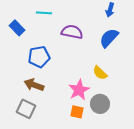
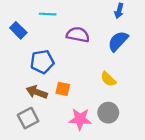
pink star: (79, 90) -> (80, 119), moved, turned 30
gray square: (26, 109) -> (28, 118), turned 36
orange square: (77, 112) -> (63, 89), moved

